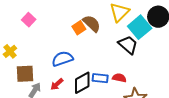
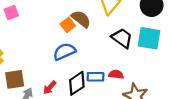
pink square: (29, 20) -> (11, 12), moved, turned 32
cyan square: (140, 27) -> (149, 38), moved, turned -35
blue semicircle: (62, 59) -> (64, 52), moved

